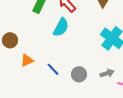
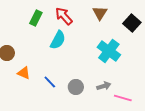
orange triangle: (27, 60) -> (24, 73), turned 48

